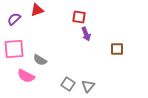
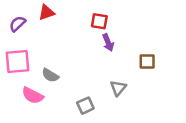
gray square: (68, 84) -> (85, 106), turned 32
gray triangle: (88, 86) -> (118, 88), moved

